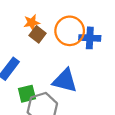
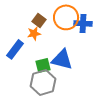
orange star: (32, 23) -> (34, 33), moved
green square: (27, 94) -> (43, 65), moved

